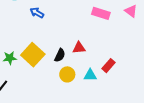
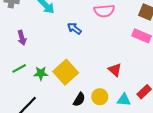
red triangle: (79, 48) -> (115, 70), turned 40
black semicircle: (60, 55) -> (79, 99), moved

